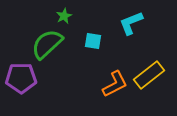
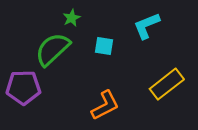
orange L-shape: (115, 84) -> (105, 105), moved

